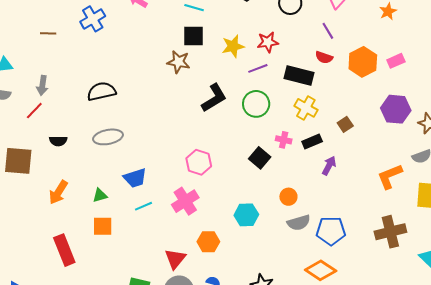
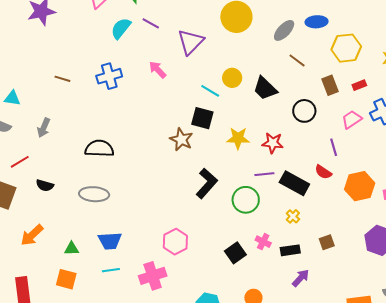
purple line: (258, 68) -> (264, 174), moved
black L-shape: (214, 98) -> (207, 183), turned -32
yellow cross: (306, 108) -> (293, 216), size x0.6
red line: (34, 111) -> (20, 162), moved

